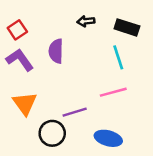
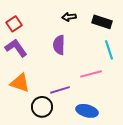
purple semicircle: (56, 51) -> (59, 45), moved
cyan line: (118, 57) -> (109, 50), moved
orange triangle: (25, 103) -> (20, 83), turned -35

